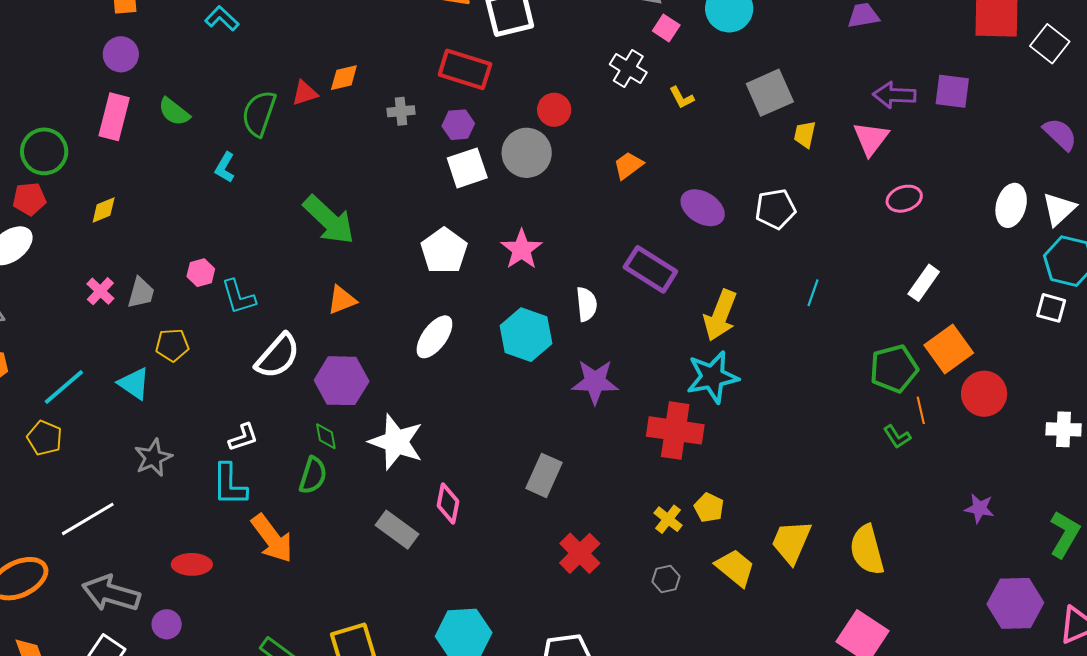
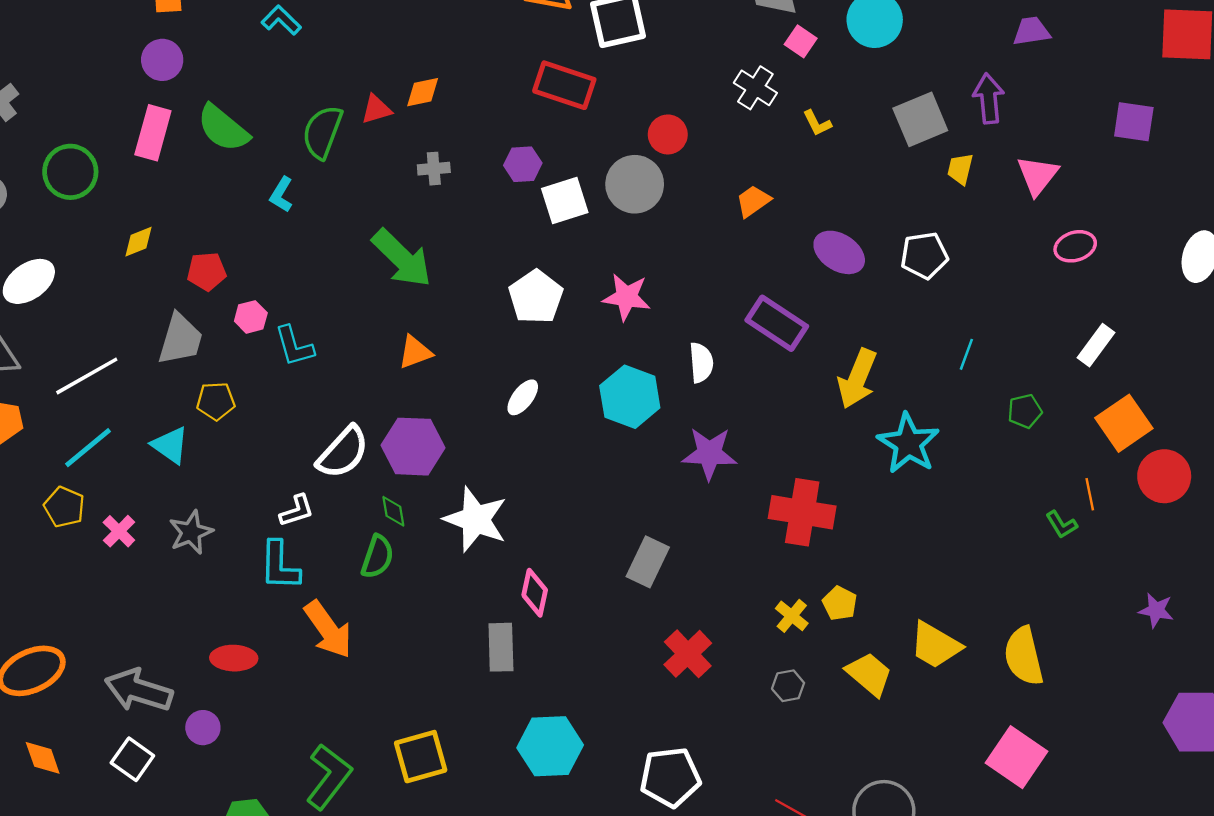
purple arrow: (894, 95) -> (989, 99), moved, turned 81
gray cross: (401, 111) -> (434, 169), moved
green semicircle: (174, 112) -> (223, 128), size x1.4
purple hexagon: (458, 125) -> (523, 164), moved
red pentagon: (29, 199) -> (207, 271), moved
pink star: (522, 249) -> (626, 297), turned -30
pink cross: (100, 291) -> (119, 531), moved
gray trapezoid: (141, 293) -> (180, 339), size x1.4
white ellipse: (434, 337) -> (523, 397), size x0.7
white semicircle: (278, 356) -> (343, 452), moved
green pentagon: (894, 369) -> (1025, 411), moved, size x0.6
cyan star: (712, 377) -> (908, 443), moved, turned -30
white line: (88, 519) -> (87, 376), moved
gray rectangle: (397, 530) -> (501, 647), moved, turned 51
yellow trapezoid: (791, 542) -> (935, 645), turned -84

